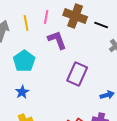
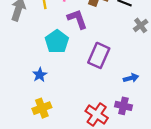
cyan pentagon: (24, 61) -> (57, 42), moved

